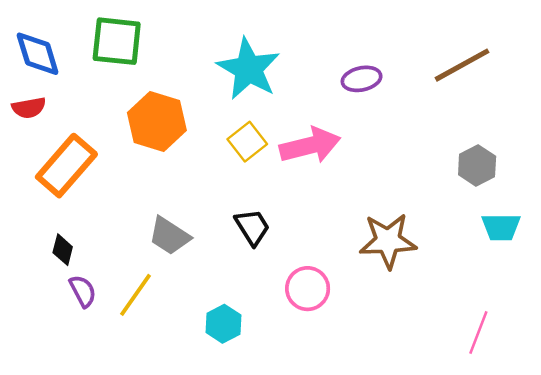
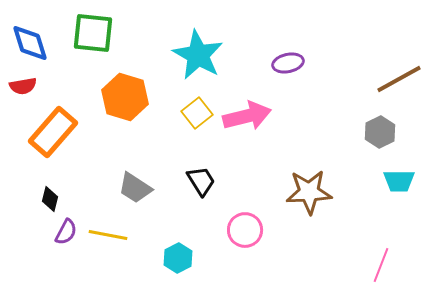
brown line: (462, 65) -> (399, 79), moved
purple semicircle: (83, 291) -> (66, 232), turned 56
yellow line: (136, 295) -> (108, 235), turned 66

